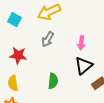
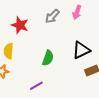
pink arrow: (81, 43) -> (77, 12), moved

